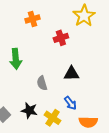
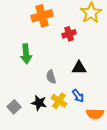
orange cross: (33, 19) -> (42, 16), size x1.5
yellow cross: (52, 118) -> (59, 101), moved

